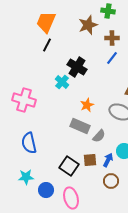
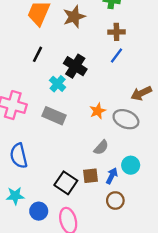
brown star: (88, 25) -> (74, 17), moved
black line: (47, 45) -> (38, 54), moved
orange star: (87, 105) -> (98, 111), moved
gray rectangle: (80, 126) -> (54, 116), moved

